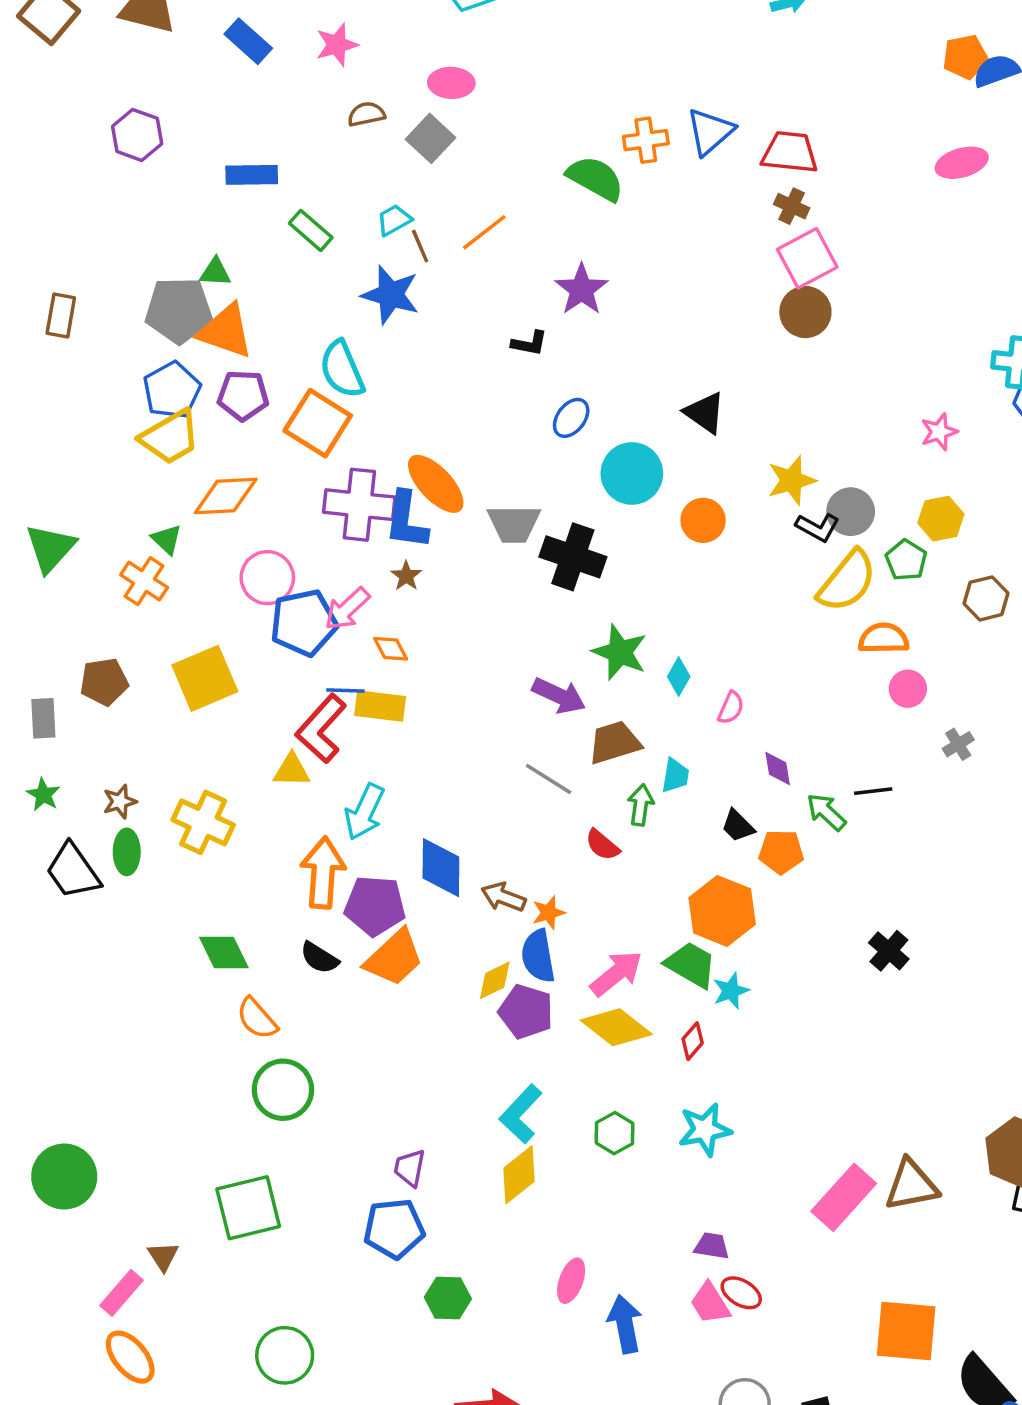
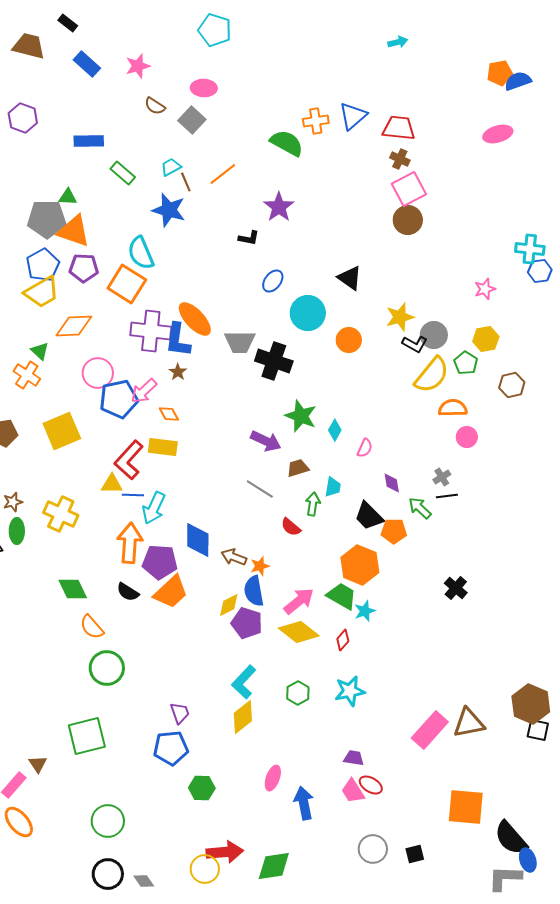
brown semicircle: (366, 114) -> (155, 106), turned -135
blue line: (345, 690) -> (133, 495), moved
brown trapezoid: (615, 743) -> (298, 468), size x0.7
gray cross: (958, 744) -> (442, 477), moved
black trapezoid: (738, 826) -> (369, 516), size x1.5
purple trapezoid: (410, 1168) -> (180, 713), turned 150

